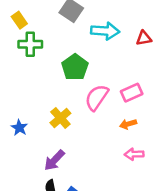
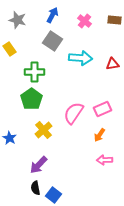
green cross: (30, 44) -> (34, 72), moved
green pentagon: (75, 67) -> (32, 99), moved
orange arrow: (128, 124) -> (100, 135), turned -40

